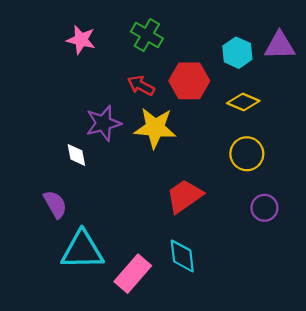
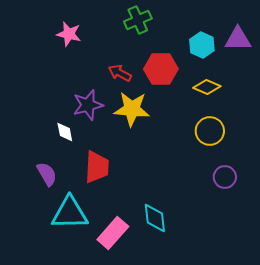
green cross: (147, 35) -> (138, 20), moved, turned 36
red trapezoid: (185, 196) -> (97, 167), moved, turned 128

